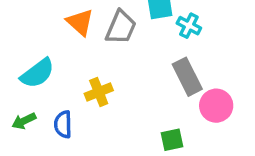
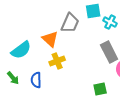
orange triangle: (80, 22) -> (50, 39), moved
green arrow: (24, 121) -> (13, 78), turned -104

